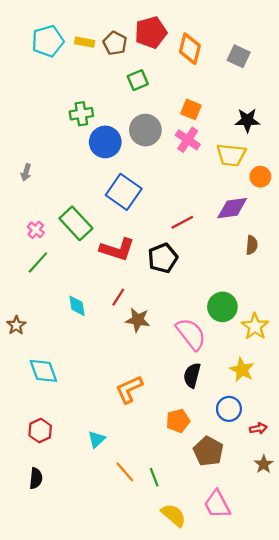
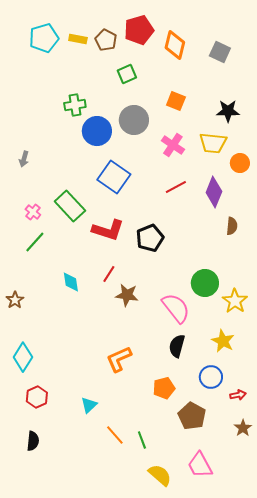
pink cross: (188, 140) -> (173, 145), moved
purple diamond: (232, 208) -> (214, 192), turned -60
red line: (182, 222) -> (176, 187), moved
cyan diamond: (43, 371) -> (23, 357), moved, turned 52

